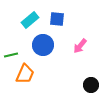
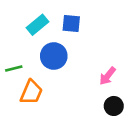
pink arrow: (80, 46) -> (107, 76), moved

